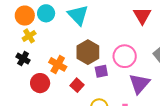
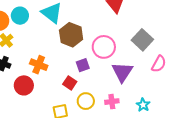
brown hexagon: (88, 52) -> (71, 35), moved
red square: (77, 85) -> (70, 83), moved

